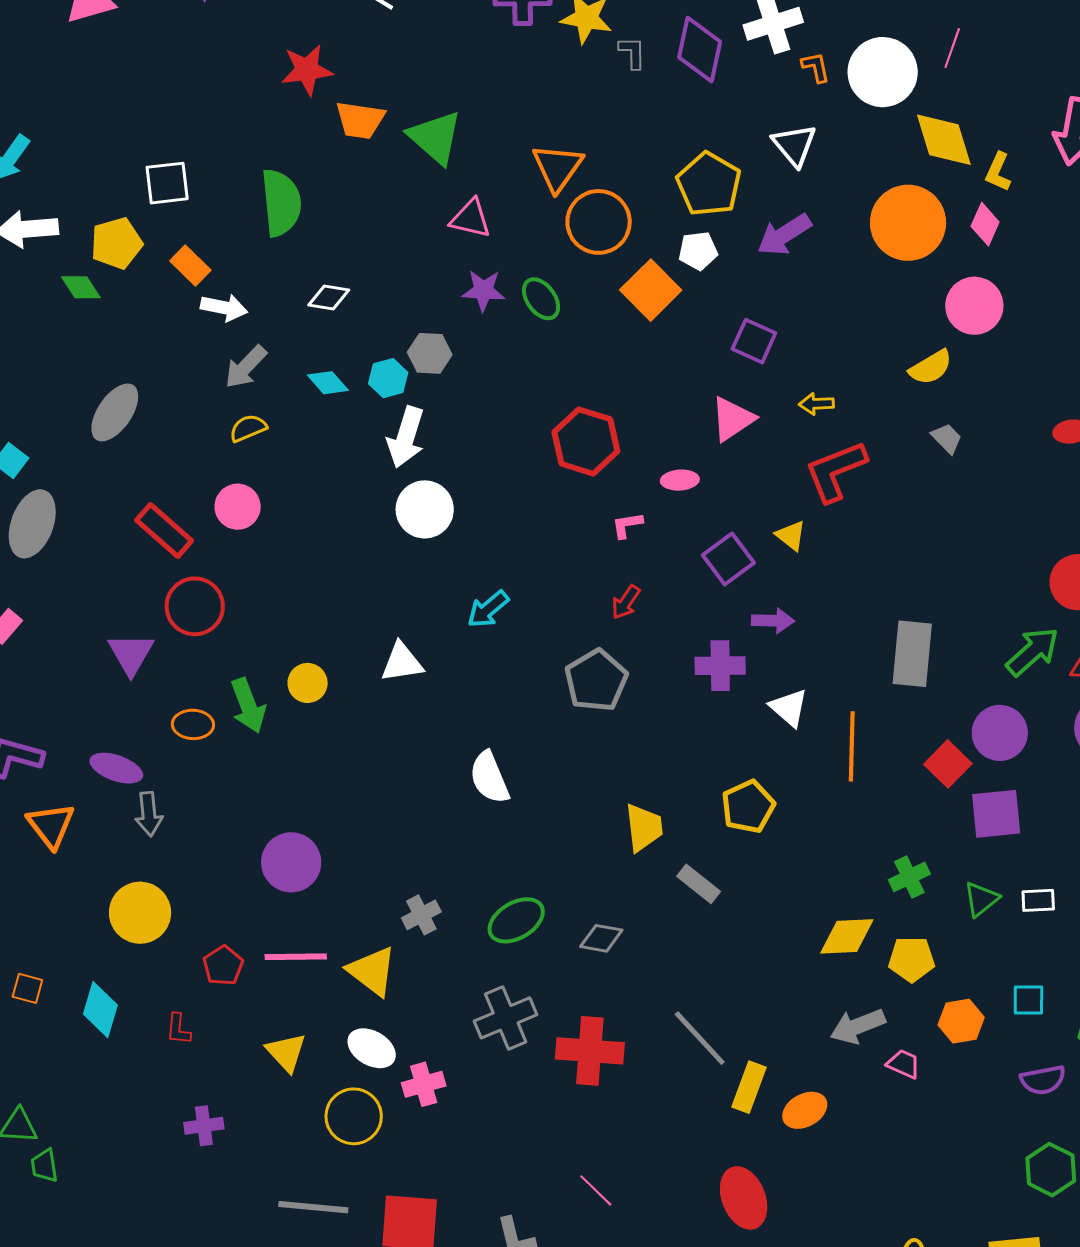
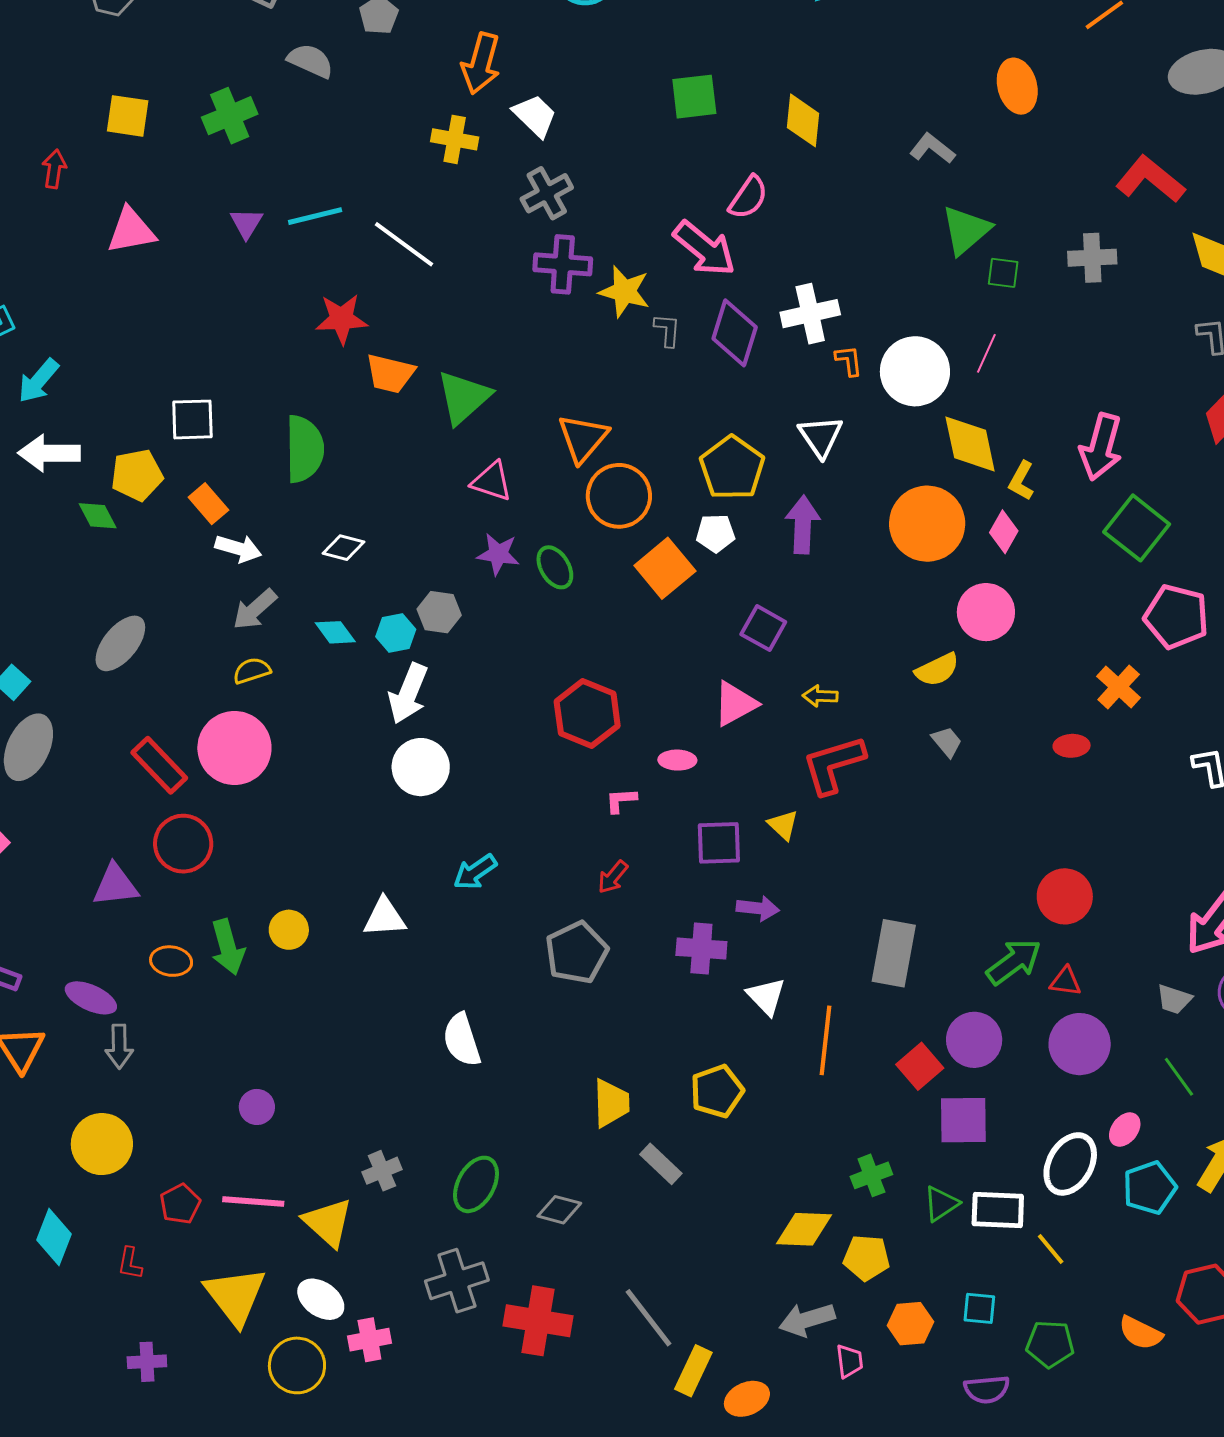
green triangle: (435, 137) -> (463, 397), turned 32
purple arrow: (784, 235) -> (803, 525), turned 120
pink circle: (238, 507) -> (234, 748), size x1.6
purple square: (728, 559) -> (719, 843), turned 30
purple triangle: (131, 654) -> (115, 885), turned 48
purple circle: (291, 862) -> (257, 1107), size x0.6
white rectangle: (1038, 900) -> (998, 1210), size x1.6
green ellipse: (516, 920) -> (476, 1184), turned -36
yellow triangle: (286, 1052) -> (235, 1296), size x1.5
pink trapezoid: (904, 1064) -> (849, 1361), turned 54

